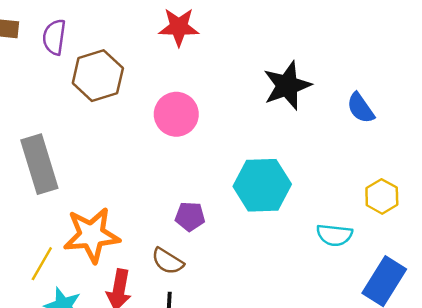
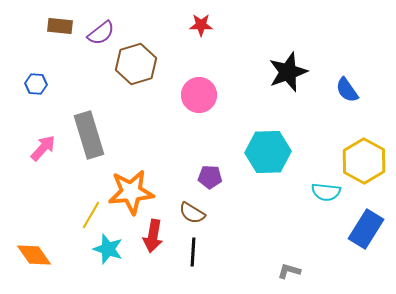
red star: (179, 27) -> (201, 25), size x0.7
purple semicircle: (54, 37) -> (101, 33), turned -136
yellow hexagon: (382, 196) -> (364, 161), size x1.6

